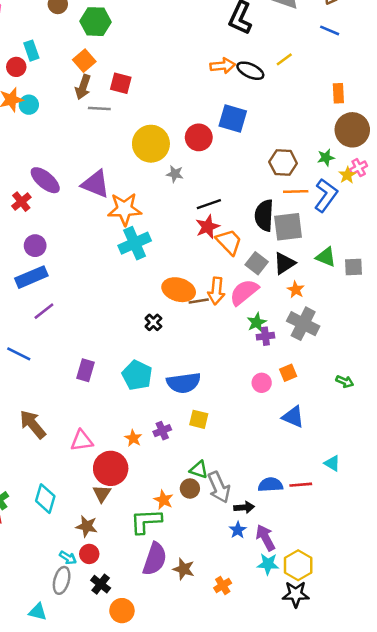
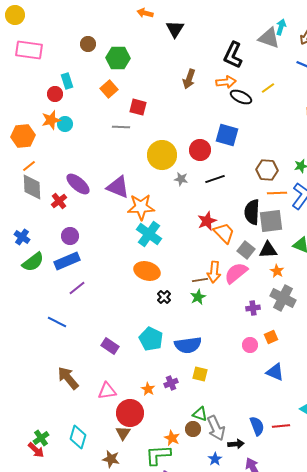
orange arrow: (223, 66) -> (226, 82), moved
brown arrow: (83, 87) -> (189, 79), moved
black line: (209, 204) -> (215, 179), moved
cyan cross: (135, 243) -> (149, 234), turned -30
black triangle: (284, 263) -> (268, 250), turned 30
orange ellipse: (179, 290) -> (147, 271), moved
green star: (257, 322) -> (198, 297), moved
purple rectangle: (85, 370) -> (110, 346), moved, turned -72
blue semicircle: (270, 485) -> (257, 426), turned 72
blue star: (238, 530) -> (215, 459), moved

